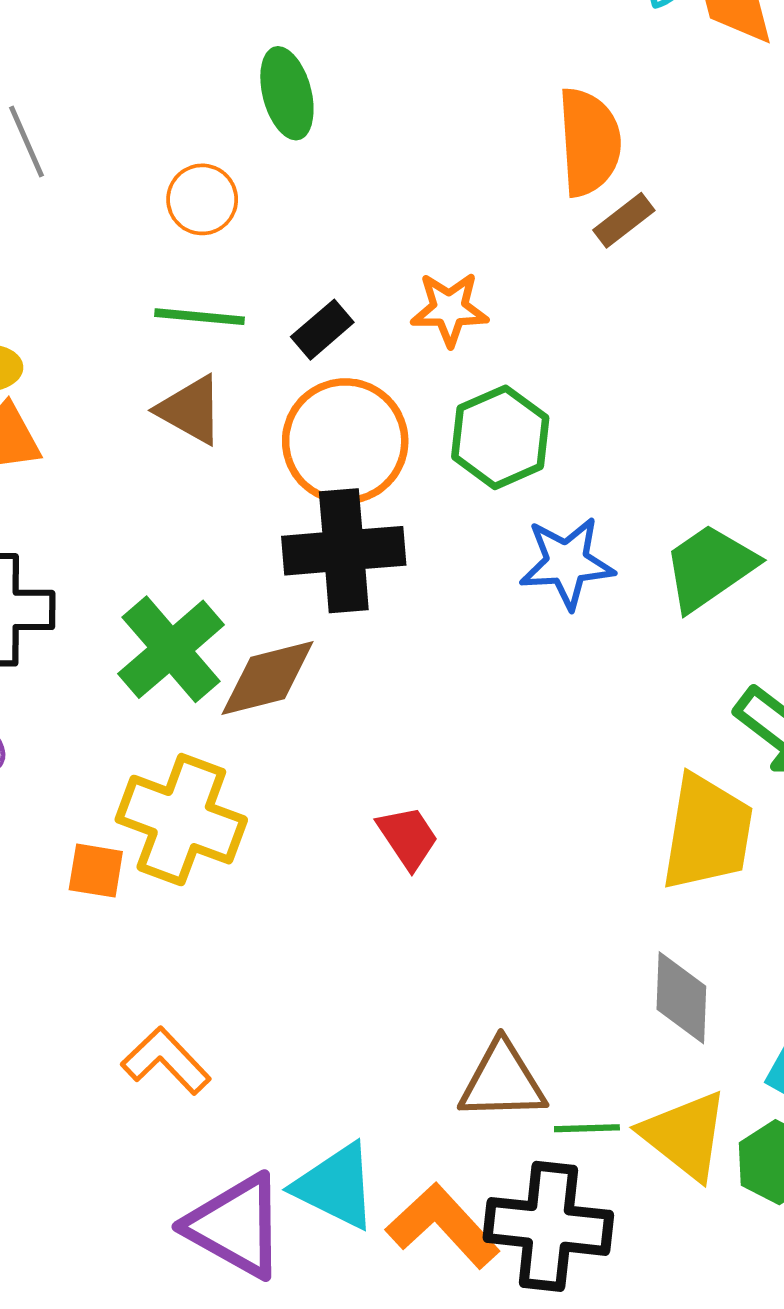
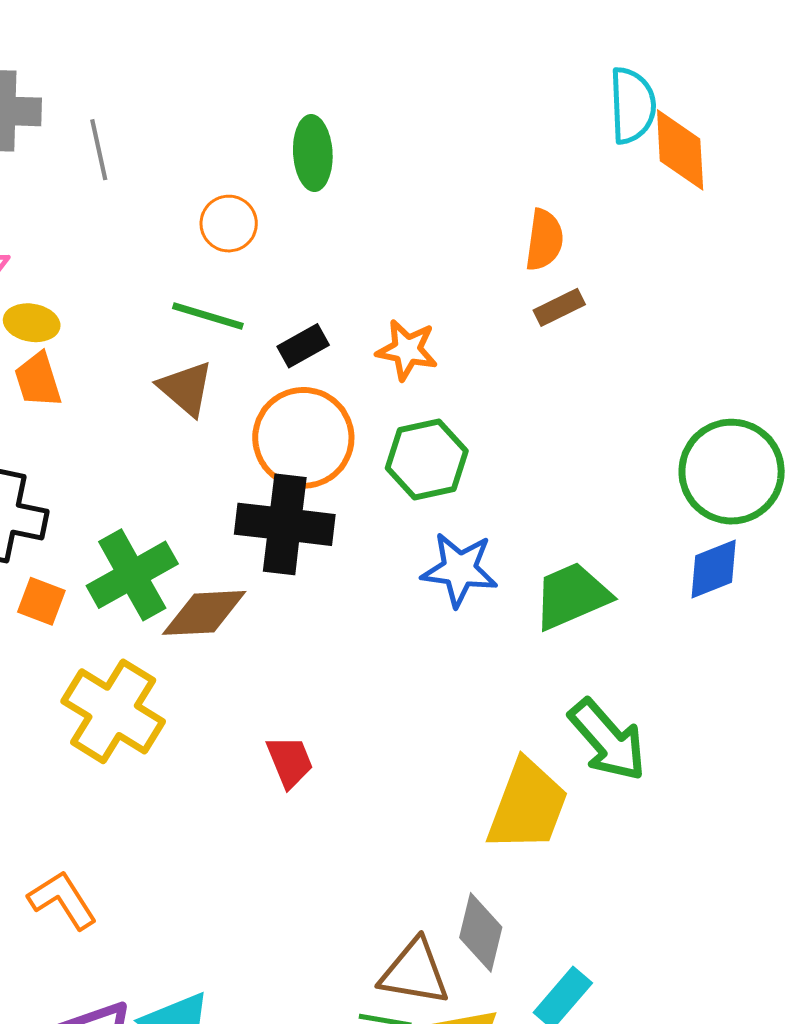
orange semicircle: (589, 142) -> (544, 240), size x0.7
orange square: (96, 871) -> (41, 601), moved
brown triangle: (502, 1081) -> (415, 972), moved

